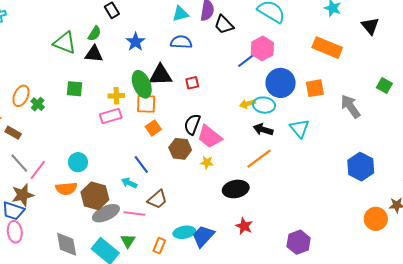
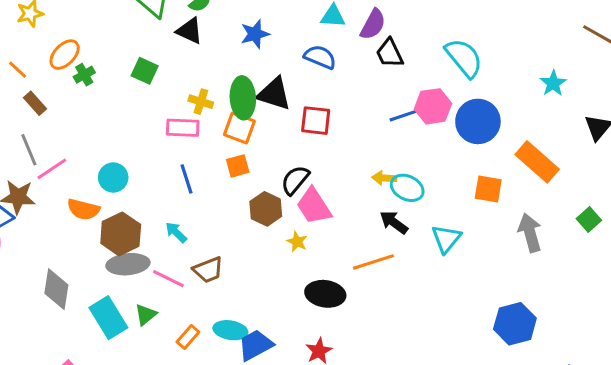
orange rectangle: (327, 48) -> (537, 162), moved
red square: (192, 83) -> (316, 121), size x1.5
blue circle: (281, 83) -> (478, 121), moved
blue line: (141, 165) -> (186, 179), moved

